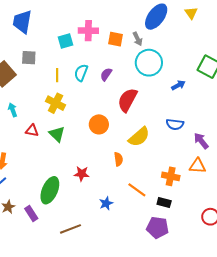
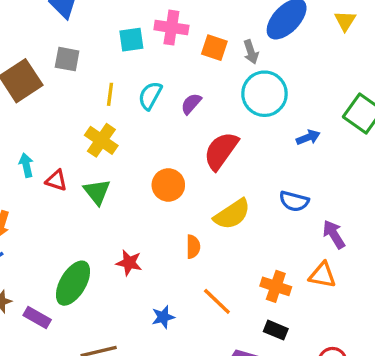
cyan arrow: (13, 110) -> (26, 165), moved
black rectangle: (164, 202) -> (276, 330), moved
purple rectangle: (31, 214) -> (37, 318), turned -35

